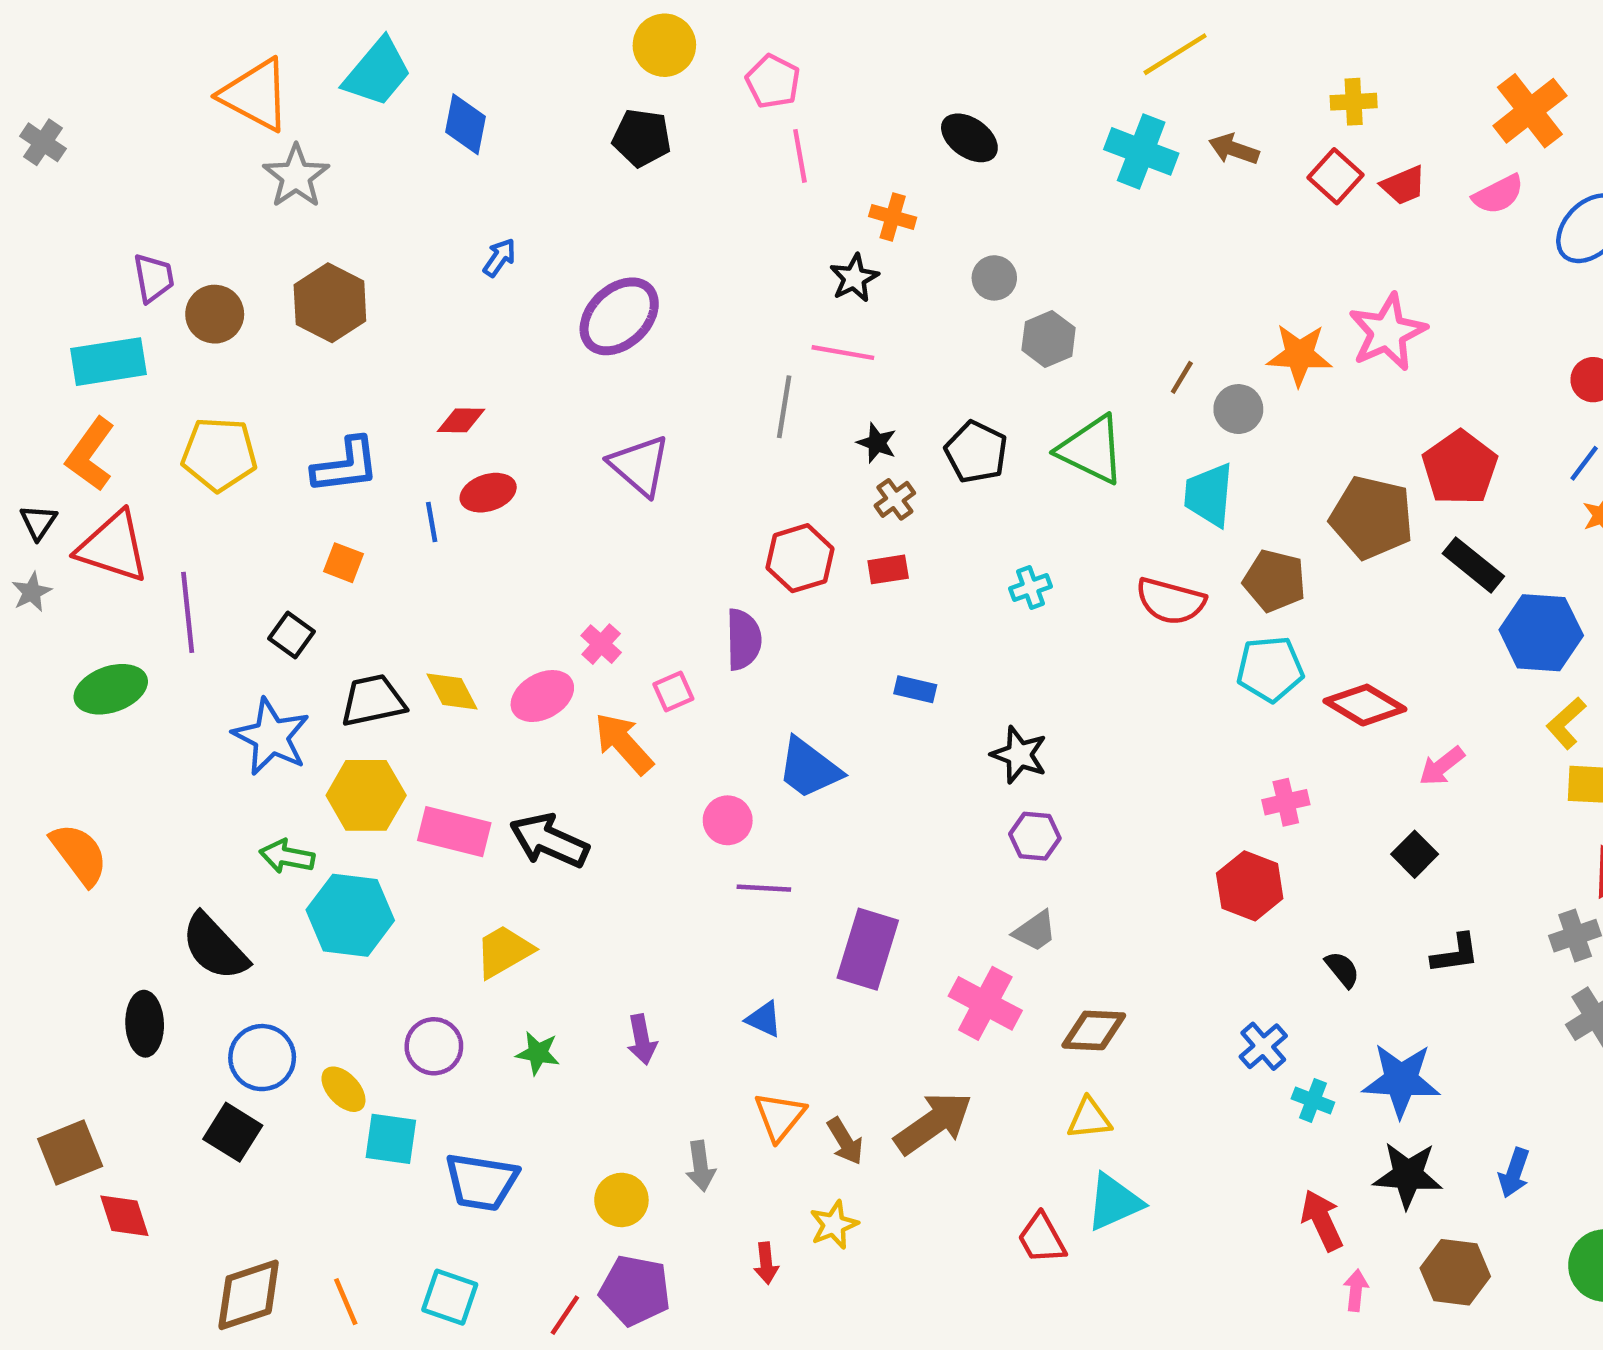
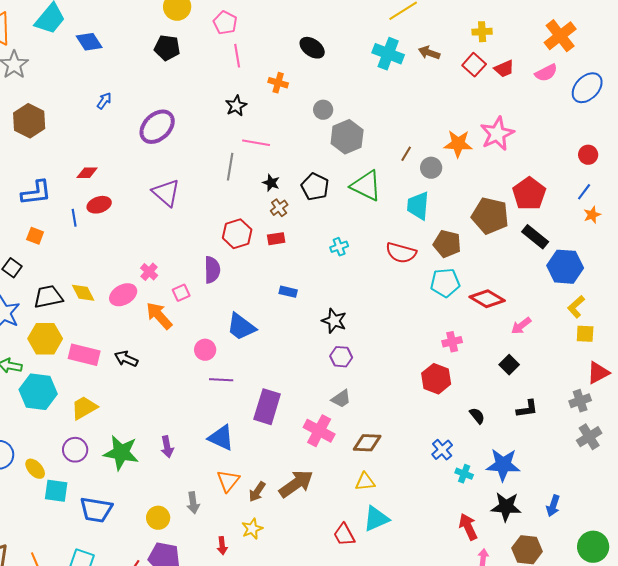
blue diamond: (466, 124) -> (89, 42), turned -44
black star: (854, 278) -> (236, 106), moved
gray hexagon: (1049, 339) -> (347, 137), size x1.4
black arrow: (549, 841) -> (126, 359), size x0.7
yellow trapezoid: (504, 951) -> (84, 408), moved
blue triangle: (764, 1019) -> (221, 438), size x1.6
green star: (538, 1053) -> (121, 453), size x1.8
brown arrow: (845, 1141) -> (257, 492), turned 65

